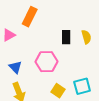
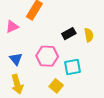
black rectangle: (66, 37) -> (69, 34), turned 56
cyan square: (82, 86) -> (73, 67), moved

